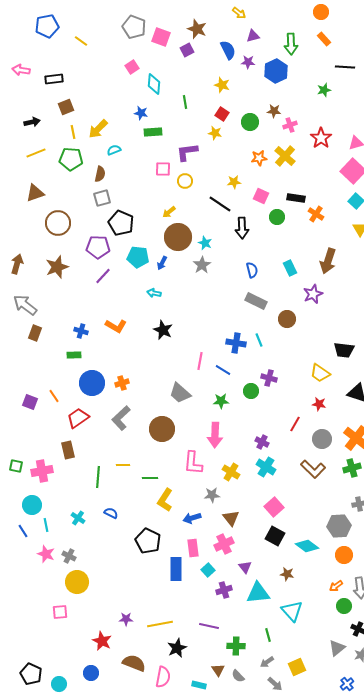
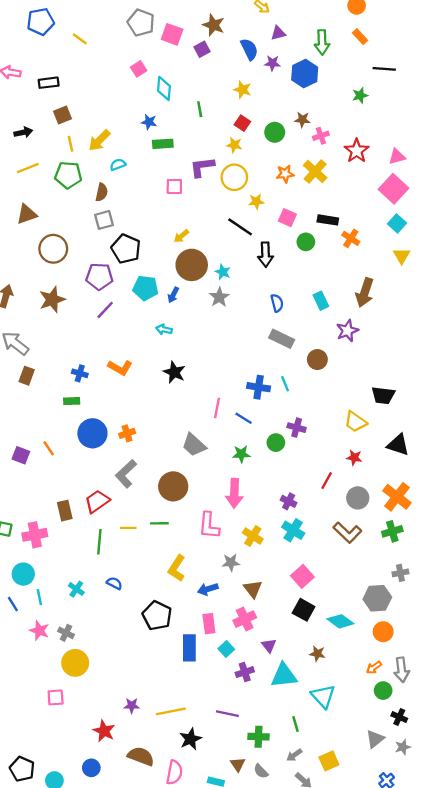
yellow circle: (185, 181) -> (234, 177), moved, size x1.5
red trapezoid: (78, 418) -> (97, 501), moved
green line: (150, 478) -> (159, 523), moved

